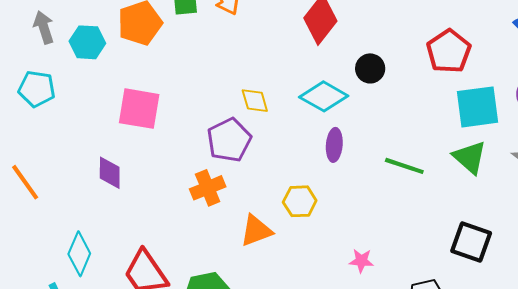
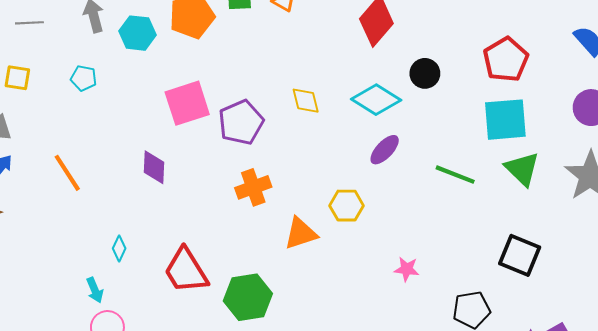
cyan pentagon: (37, 89) -> (84, 78), size x0.7
cyan square: (478, 107) -> (505, 120), moved
pink square: (139, 109) -> (187, 103), turned -30
purple pentagon: (229, 140) -> (241, 122), moved
purple ellipse: (334, 145) -> (385, 150), turned 36
cyan diamond: (79, 254) -> (119, 248), size x0.6

